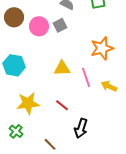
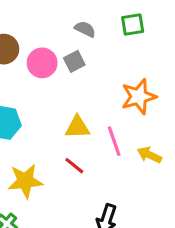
red line: (62, 105) -> (74, 166), moved

